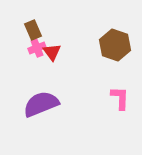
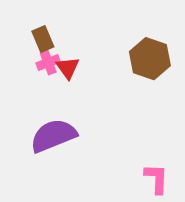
pink L-shape: (120, 98) -> (156, 179), moved

